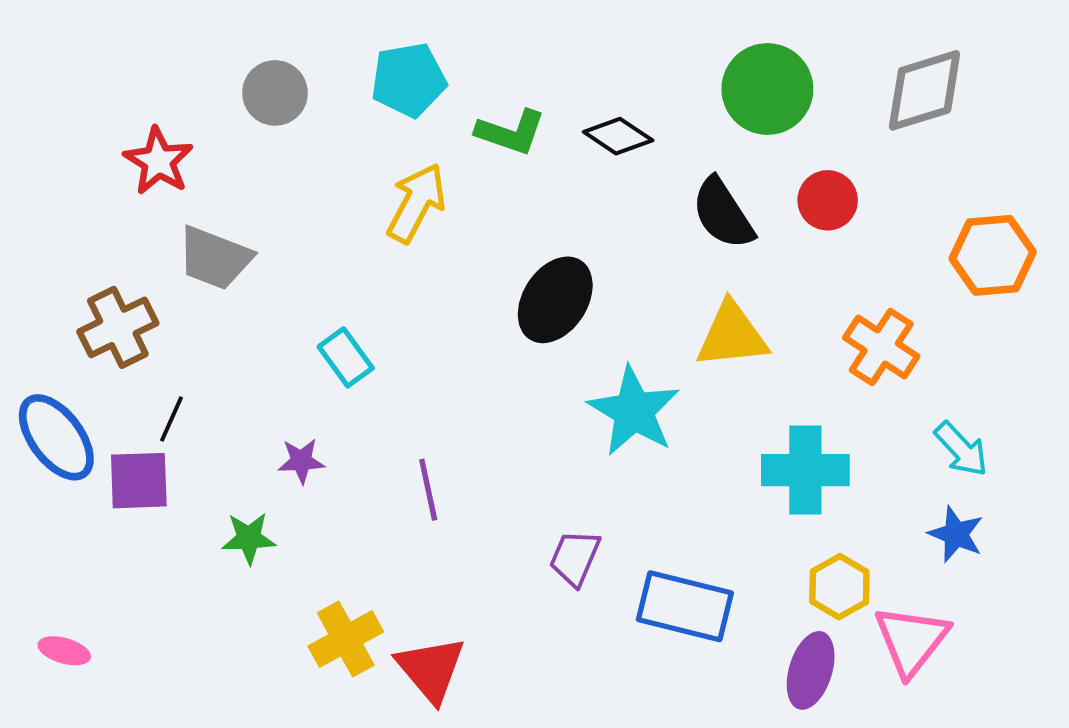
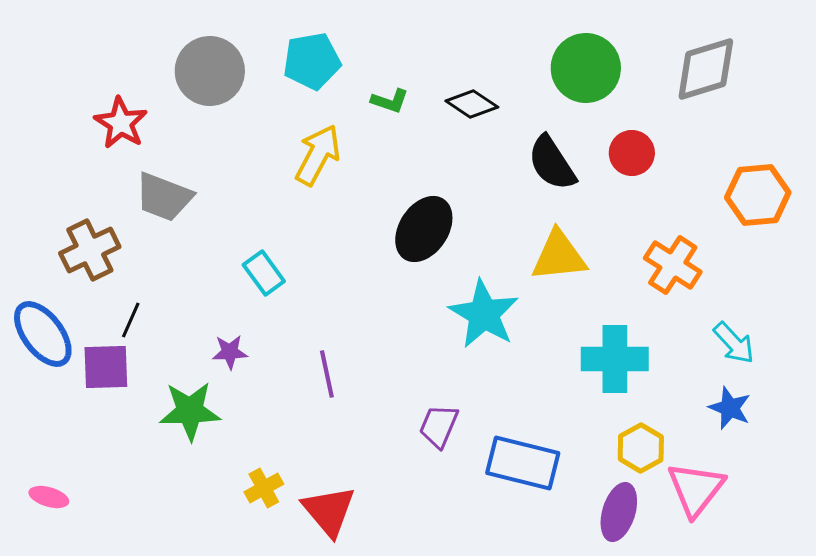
gray circle: (275, 93) -> (210, 71), size x1.4
green L-shape: (511, 132) -> (390, 101), size x0.7
green star: (249, 538) -> (190, 411), size x1.5
yellow cross: (346, 639) -> (264, 488), size x0.7

